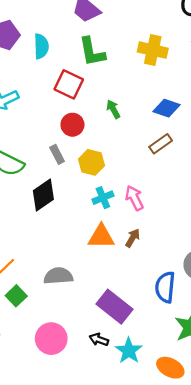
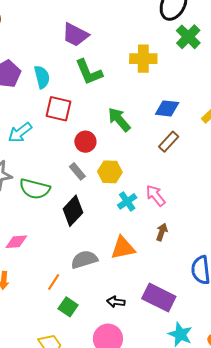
red square: (69, 84) -> (59, 109), moved
green arrow: (113, 109) -> (119, 120), size x1.5
orange triangle: (101, 237) -> (123, 248), moved
gray semicircle: (58, 276) -> (84, 260), moved
black arrow: (99, 340) -> (116, 302), moved

